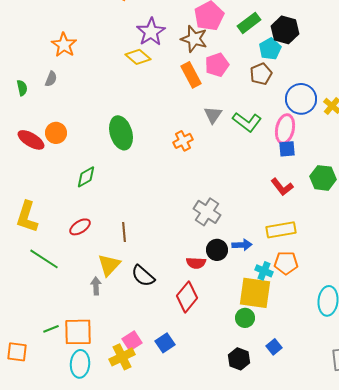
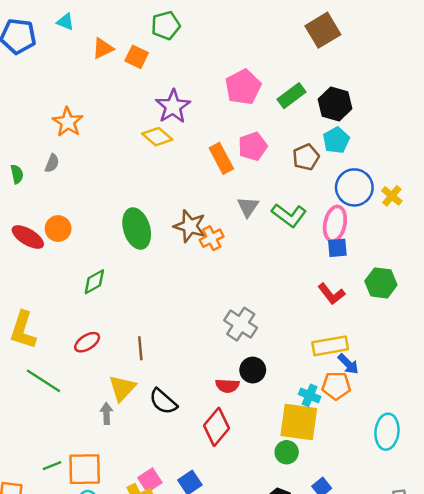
brown star: (194, 39) -> (190, 226), moved
cyan pentagon: (270, 49) -> (336, 140), moved
blue arrow: (242, 245) -> (348, 364), moved, turned 48

